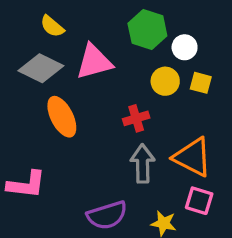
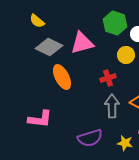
yellow semicircle: (52, 26) -> (37, 21), moved

